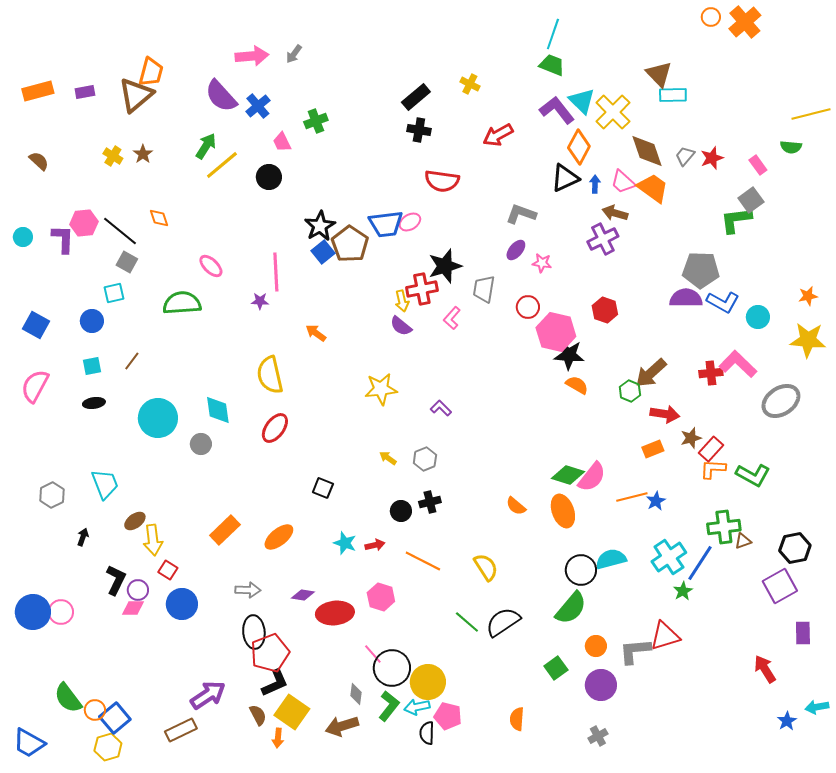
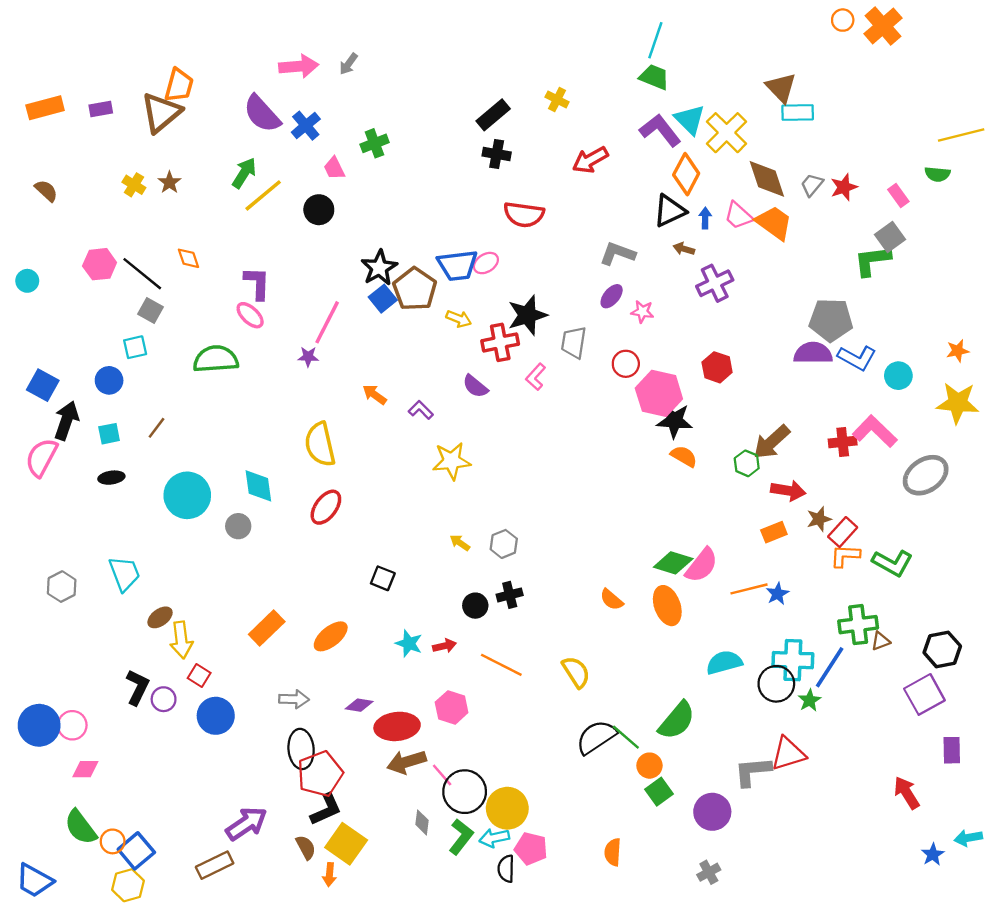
brown arrow: (615, 213) -> (684, 249), moved, size x0.7
purple L-shape: (63, 239) -> (257, 283), moved
pink line: (276, 272) -> (327, 322), turned 30
yellow arrow: (402, 301) -> (459, 319), moved, turned -55
purple L-shape: (441, 408) -> (421, 410), moved
black arrow: (83, 537) -> (66, 421), moved, size x1.8
cyan cross: (669, 557) -> (793, 660), turned 36
black circle: (581, 570) -> (776, 684), moved
pink diamond: (133, 608) -> (85, 769), moved
green line: (467, 622) -> (626, 737), moved
orange circle: (596, 646) -> (649, 766), moved
brown arrow: (342, 726) -> (407, 762), moved

